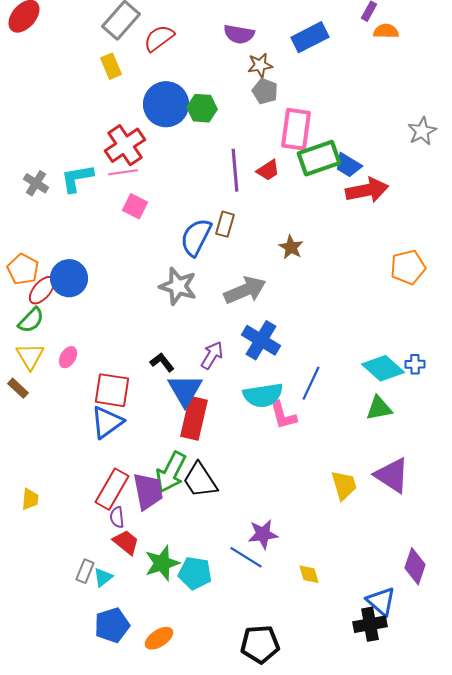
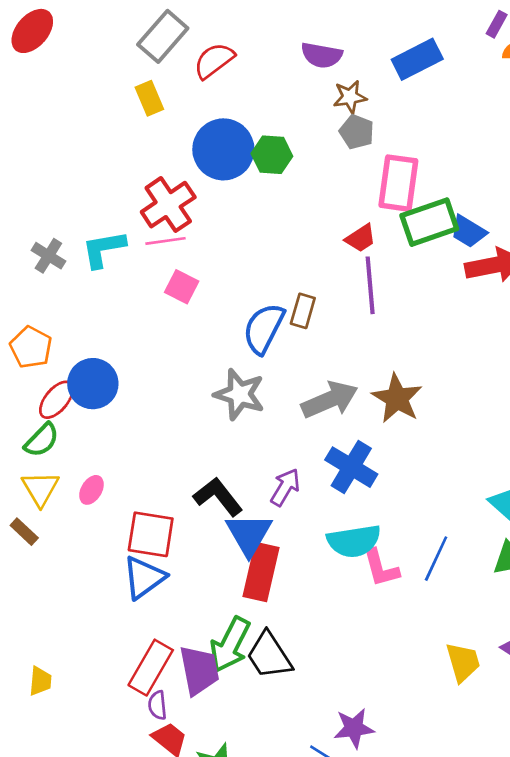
purple line: (235, 170) -> (370, 285), moved
brown star: (291, 247) -> (397, 398), moved, size x1.5
orange pentagon: (23, 269) -> (31, 347), moved
black L-shape: (162, 362) -> (218, 497), size x1.5
blue line: (311, 383) -> (436, 559), moved

